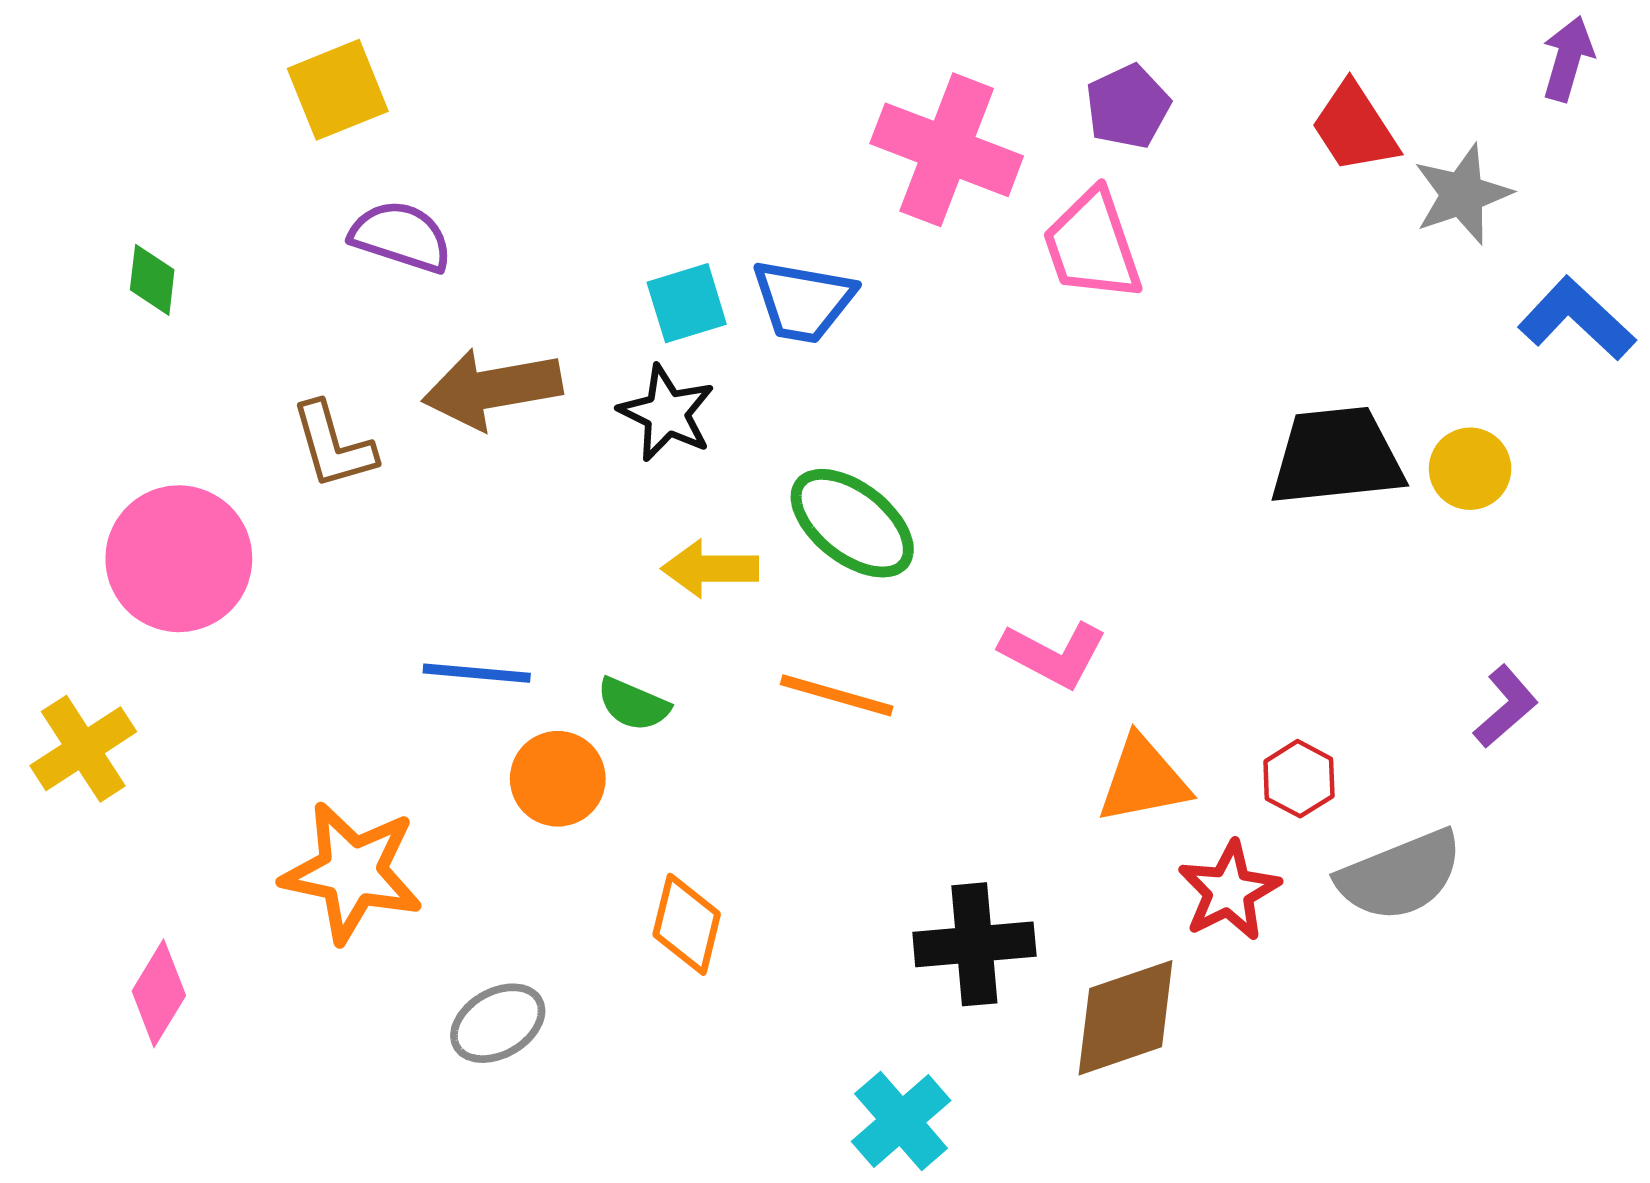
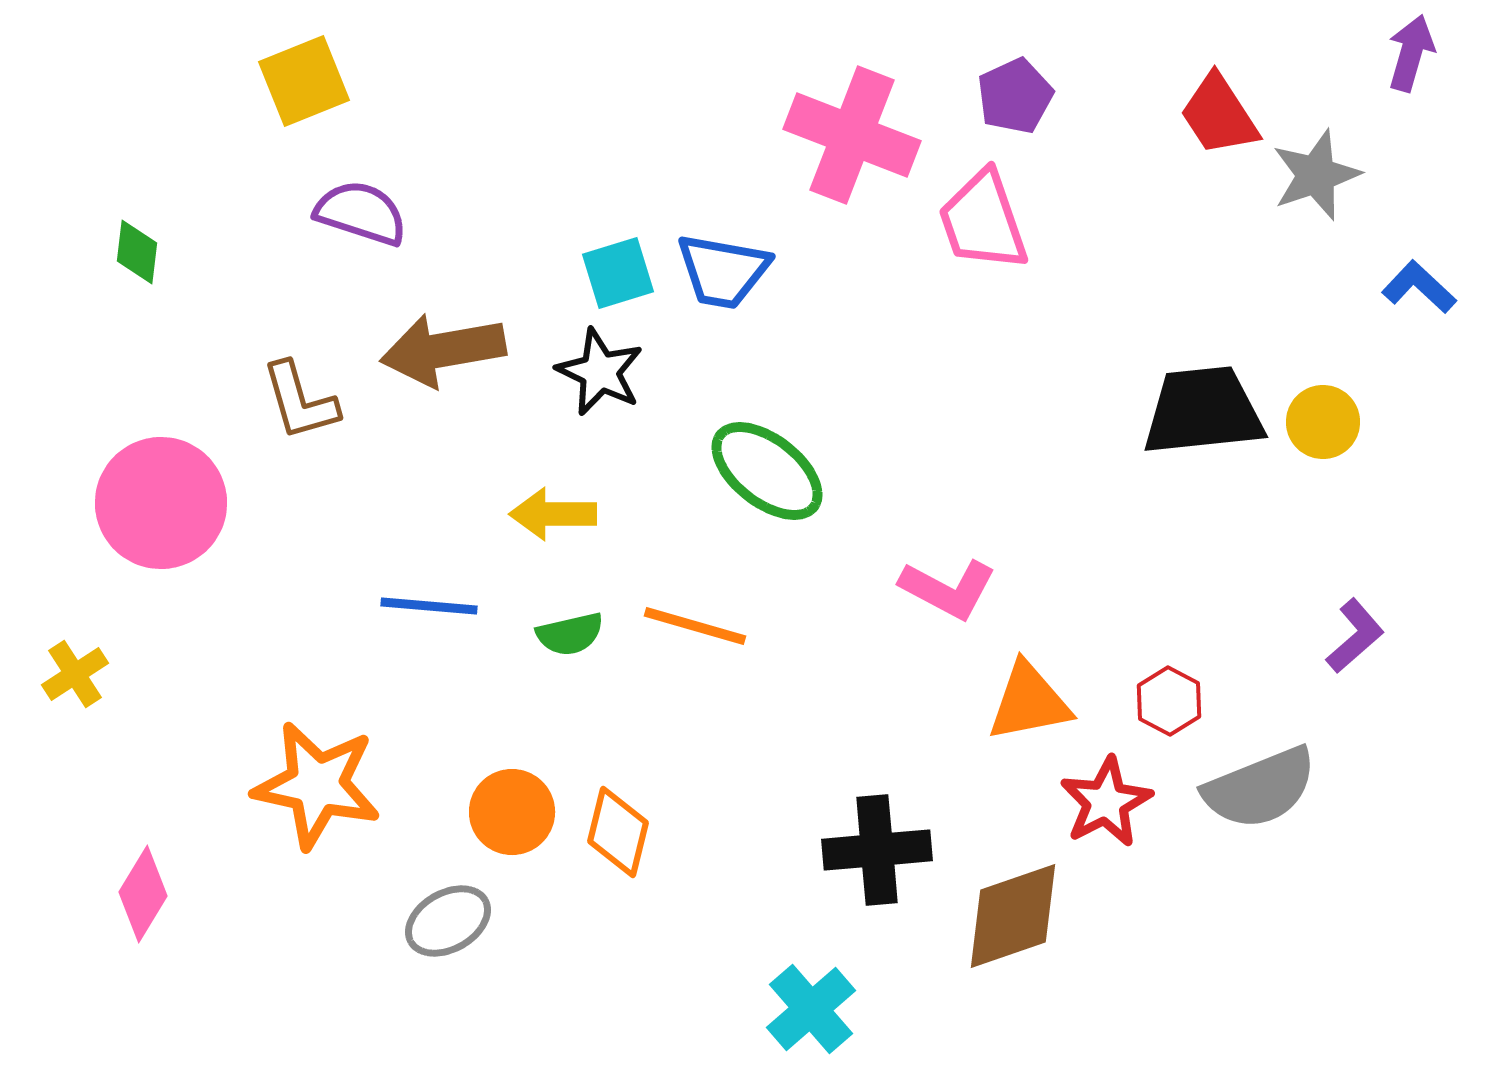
blue L-shape: (1577, 319) -> (1419, 287), size x0.7
yellow arrow: (710, 569) -> (553, 514), moved
orange line: (837, 695) -> (695, 626), moved
green semicircle: (633, 704) -> (570, 634), turned -36
yellow cross: (83, 749) -> (75, 674), size x0.7
orange circle: (558, 779) -> (512, 812), moved

